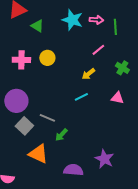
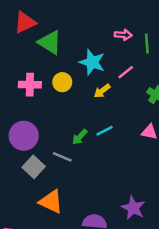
cyan star: (72, 20) -> (92, 62), moved
green triangle: (37, 26) -> (50, 42), size x1.5
yellow arrow: (88, 74) -> (102, 91), moved
green arrow: (61, 135) -> (80, 137), moved

